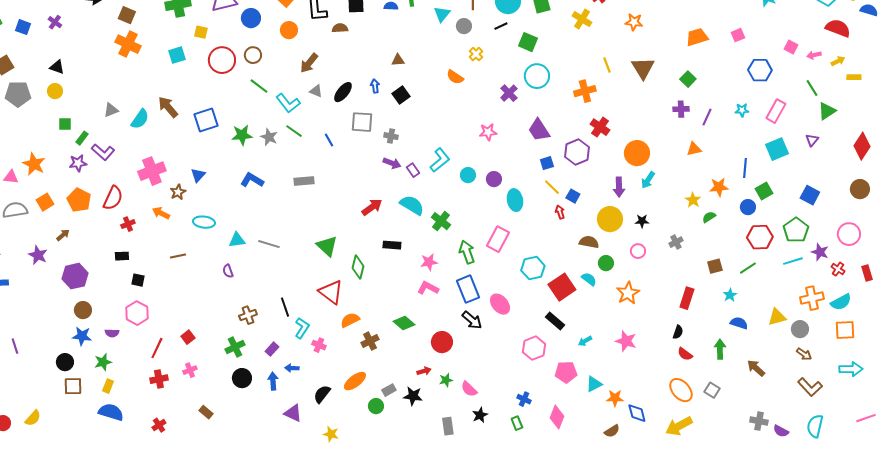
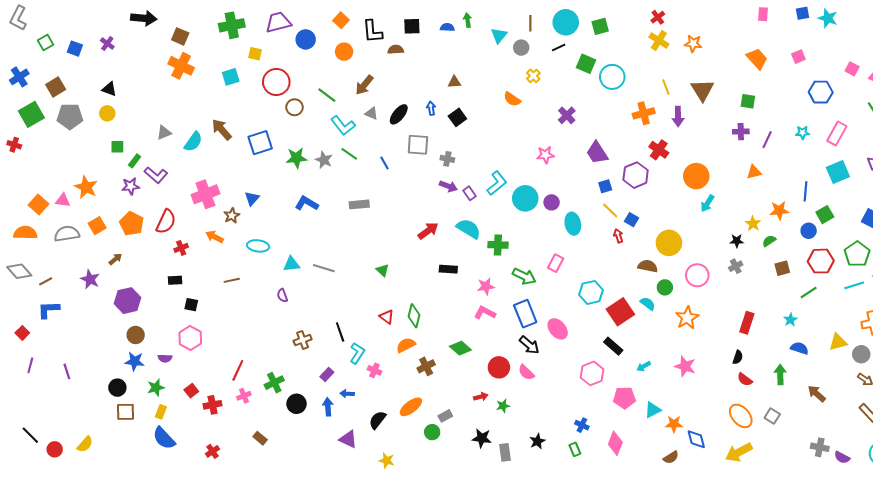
yellow cross: (582, 19) -> (659, 40), moved
orange trapezoid: (697, 37) -> (757, 59), turned 65
brown circle: (253, 55) -> (294, 107), moved
cyan circle: (537, 76) -> (612, 77), moved
green square: (688, 79) -> (748, 101), turned -35
green line: (259, 86) -> (327, 95), moved
cyan circle: (468, 175) -> (525, 198), size x1.6
purple arrow: (619, 187) -> (678, 116), moved
green cross: (441, 221) -> (498, 245), turned -36
black star: (642, 221) -> (737, 241), moved
pink rectangle: (498, 239) -> (556, 263), size x0.7
green triangle: (327, 246) -> (383, 270), size x0.6
pink circle: (638, 251) -> (697, 275), size x1.5
green arrow: (467, 252) -> (524, 276), turned 135
brown square: (715, 266) -> (782, 268), moved
green diamond: (358, 267) -> (414, 316), moved
red triangle: (331, 292) -> (387, 317), size x0.6
red square: (188, 337) -> (191, 391), moved
green cross: (235, 347) -> (274, 383), moved
red line: (157, 348) -> (238, 370), moved
pink semicircle: (469, 389) -> (526, 372), moved
black star: (413, 396) -> (482, 438), moved
blue semicircle: (111, 412) -> (164, 438), turned -150

